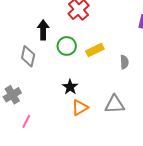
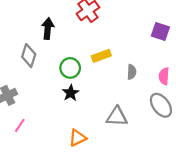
green circle: (67, 46) -> (70, 68), moved
orange triangle: (80, 108) -> (78, 138), moved

